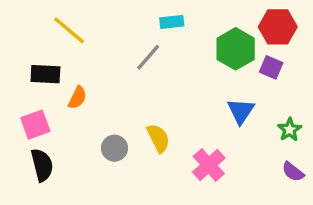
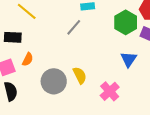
orange semicircle: (77, 98) -> (28, 59), moved
gray circle: (114, 148) -> (54, 81), size x1.6

